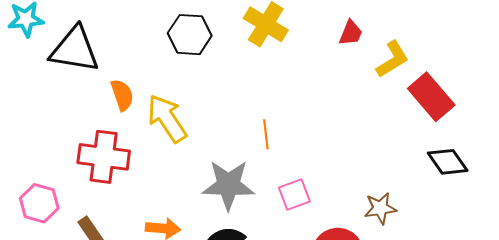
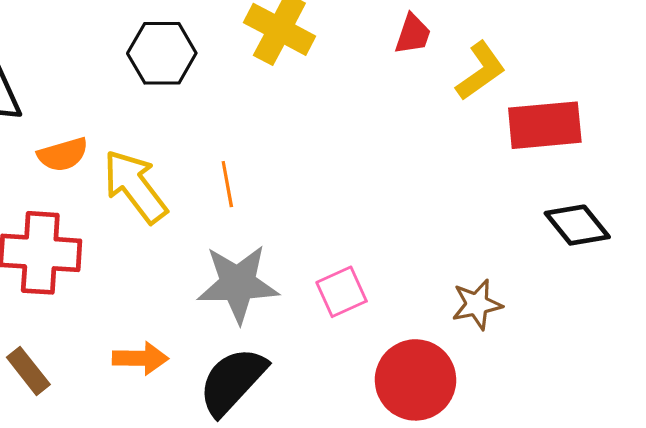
orange semicircle: (122, 95) -> (63, 155), turned 96
red rectangle: (431, 97) -> (545, 125), turned -51
orange line: (266, 134) -> (227, 184), moved

